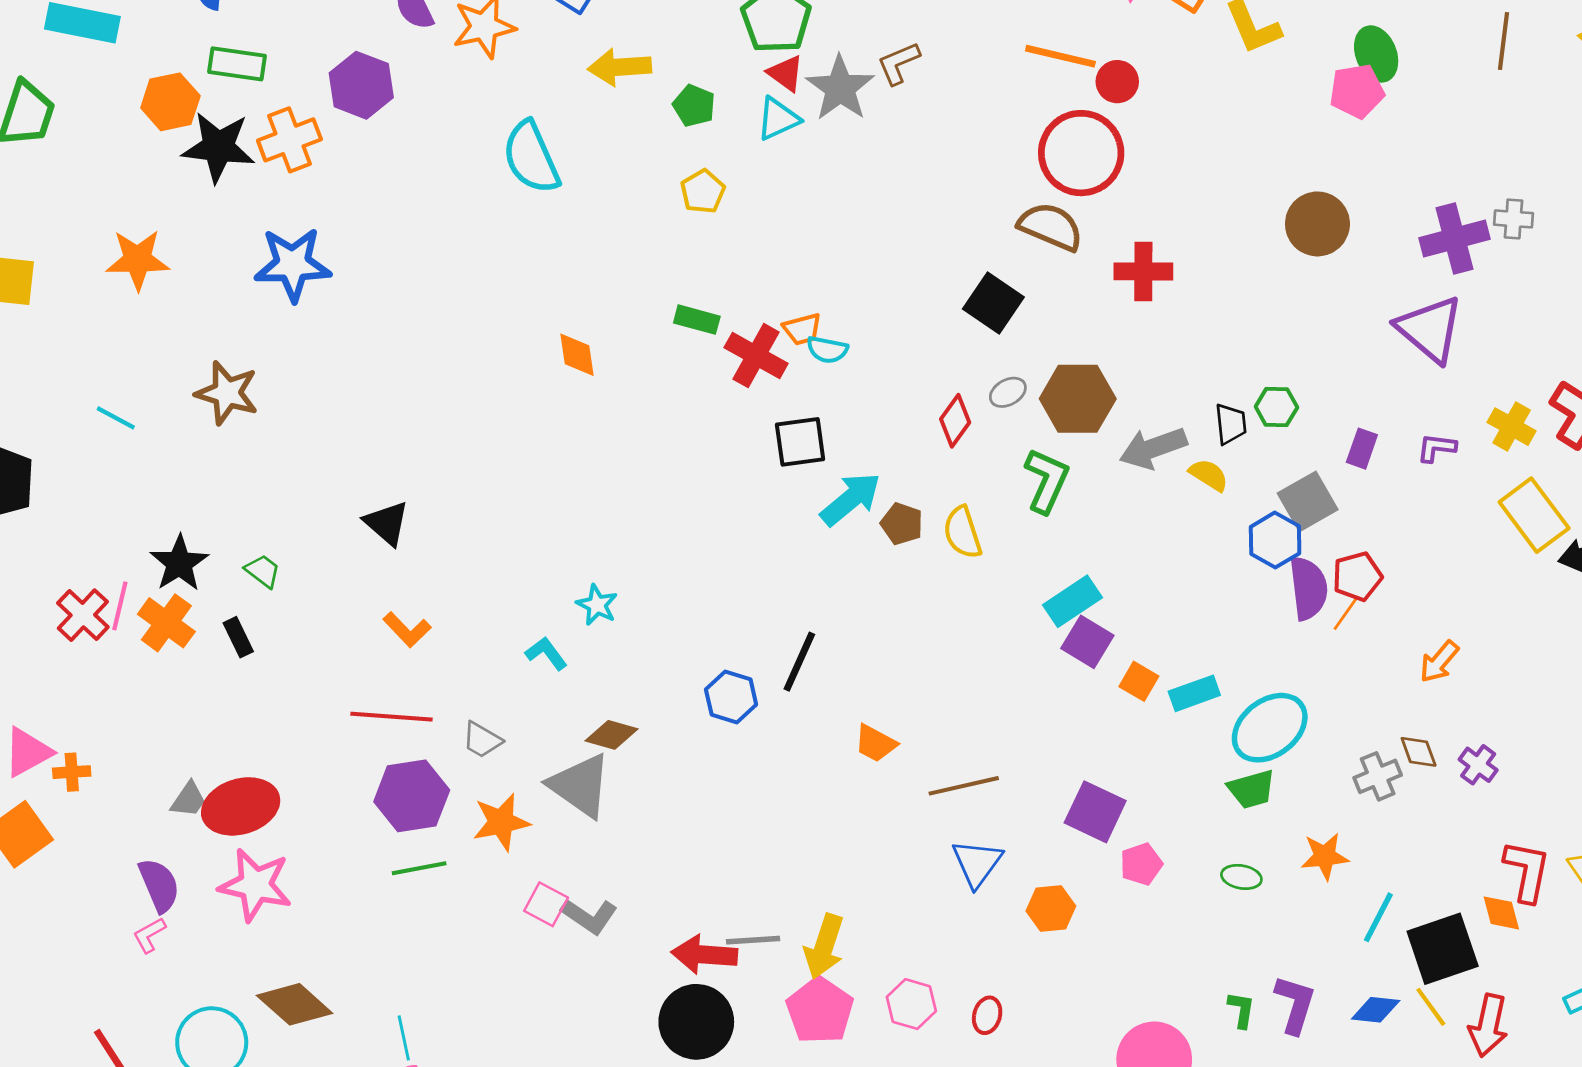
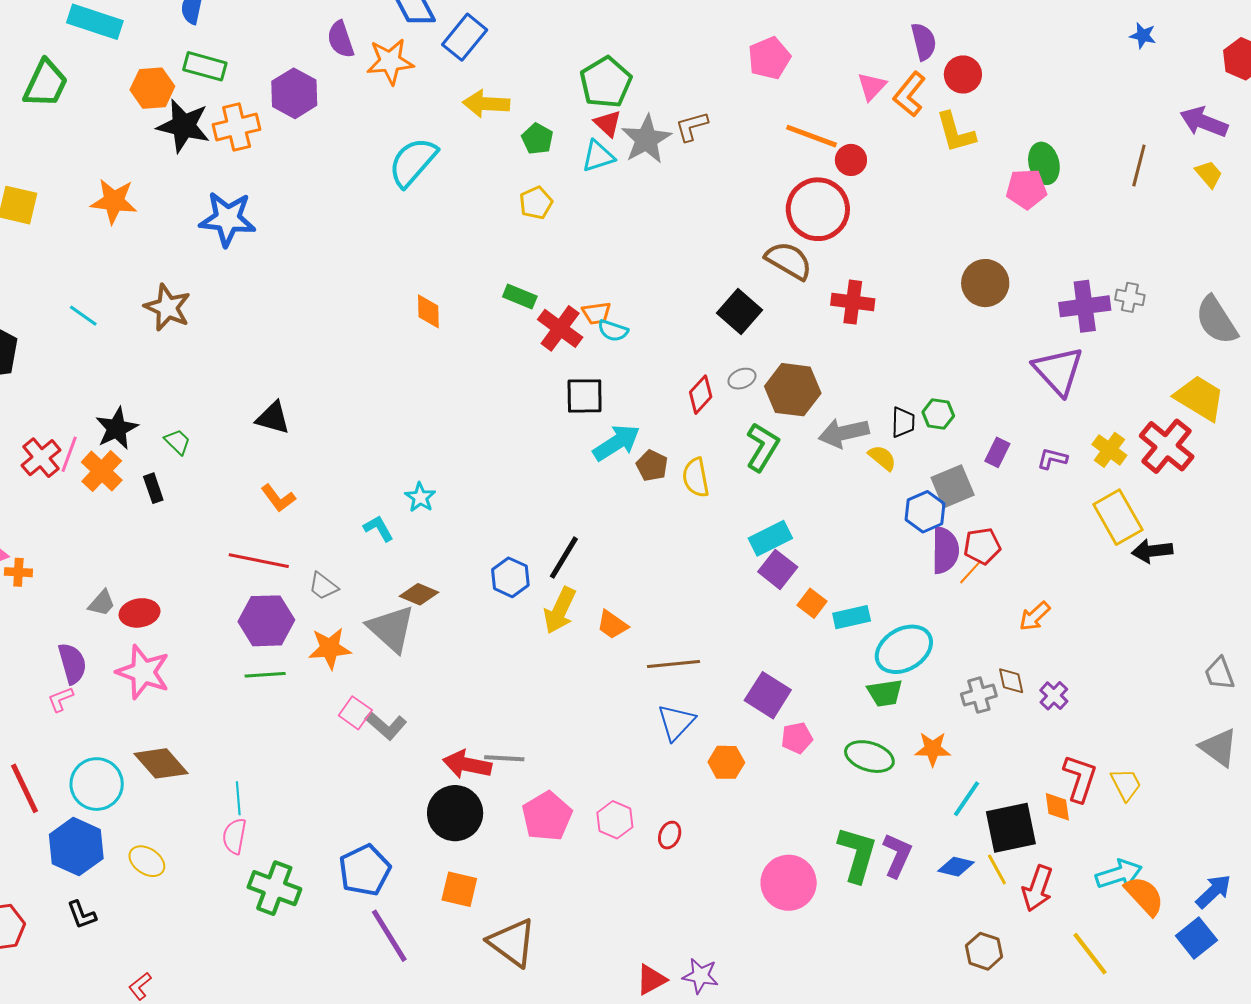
cyan semicircle: (531, 157) -> (413, 162), turned 58
black triangle: (387, 523) -> (273, 418), turned -33
red ellipse: (241, 806) -> (140, 613), size x0.7
green ellipse: (1241, 877) -> (869, 757), size x1.6
yellow arrow: (824, 946) -> (560, 610), moved
green L-shape: (1241, 1010) -> (857, 854), size x2.0

